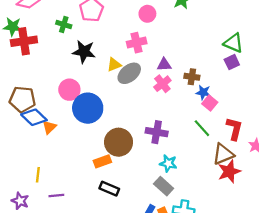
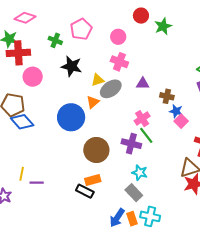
pink circle: (147, 14) -> (118, 37), moved
pink cross: (137, 43) -> (119, 62), turned 30
pink cross: (162, 84) -> (142, 119), moved
pink circle: (69, 90) -> (33, 77), moved
orange triangle: (49, 127) -> (93, 102), moved
green line: (202, 128) -> (146, 135), moved
orange rectangle: (102, 161) -> (93, 180), moved
purple line: (56, 195) -> (37, 183), moved

